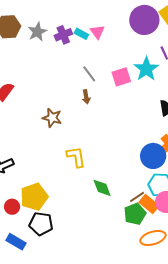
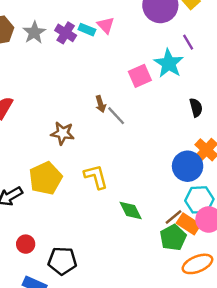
purple cross: (63, 35) -> (66, 33), turned -30
gray line: (89, 74) -> (116, 116), moved
yellow pentagon: (34, 197) -> (45, 178), moved

